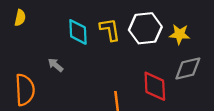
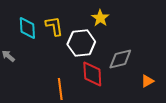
white hexagon: (145, 28) -> (81, 43), moved
yellow star: (180, 34) -> (100, 18), moved, turned 30

